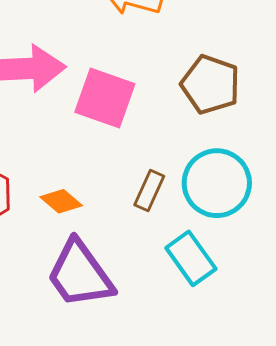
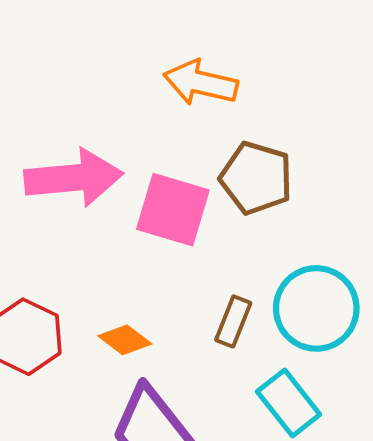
brown pentagon: (210, 84) -> (256, 178), moved

